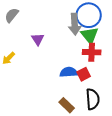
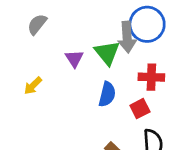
green triangle: (90, 35) -> (107, 53), moved
blue semicircle: (69, 72) -> (107, 94), moved, turned 108

